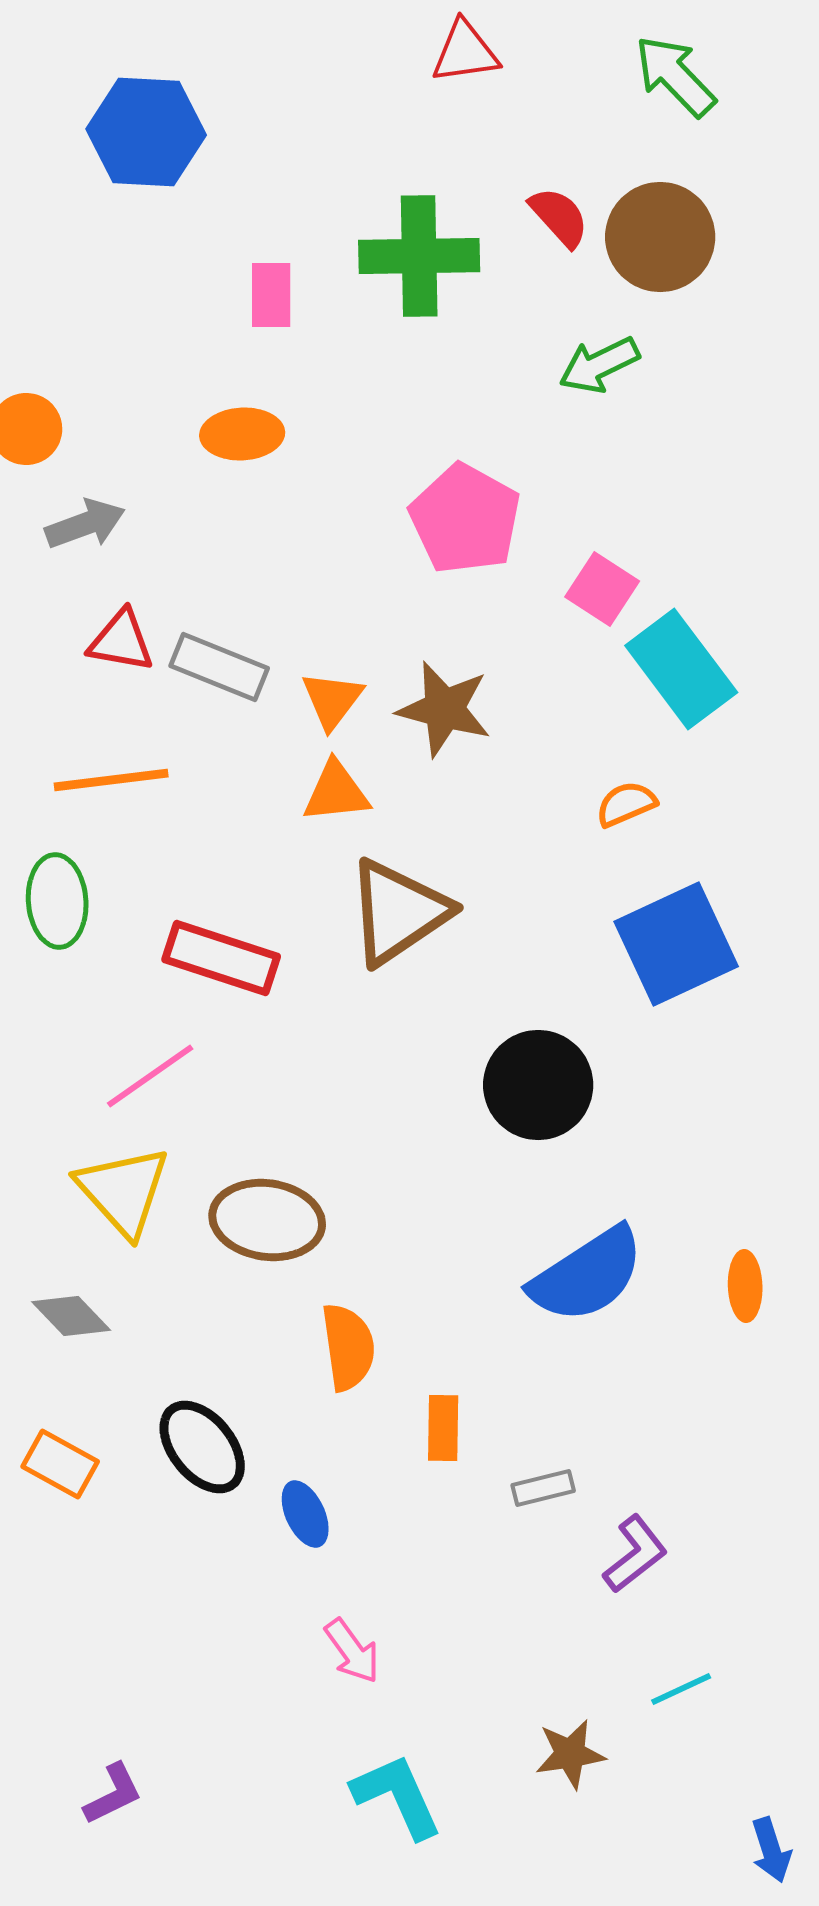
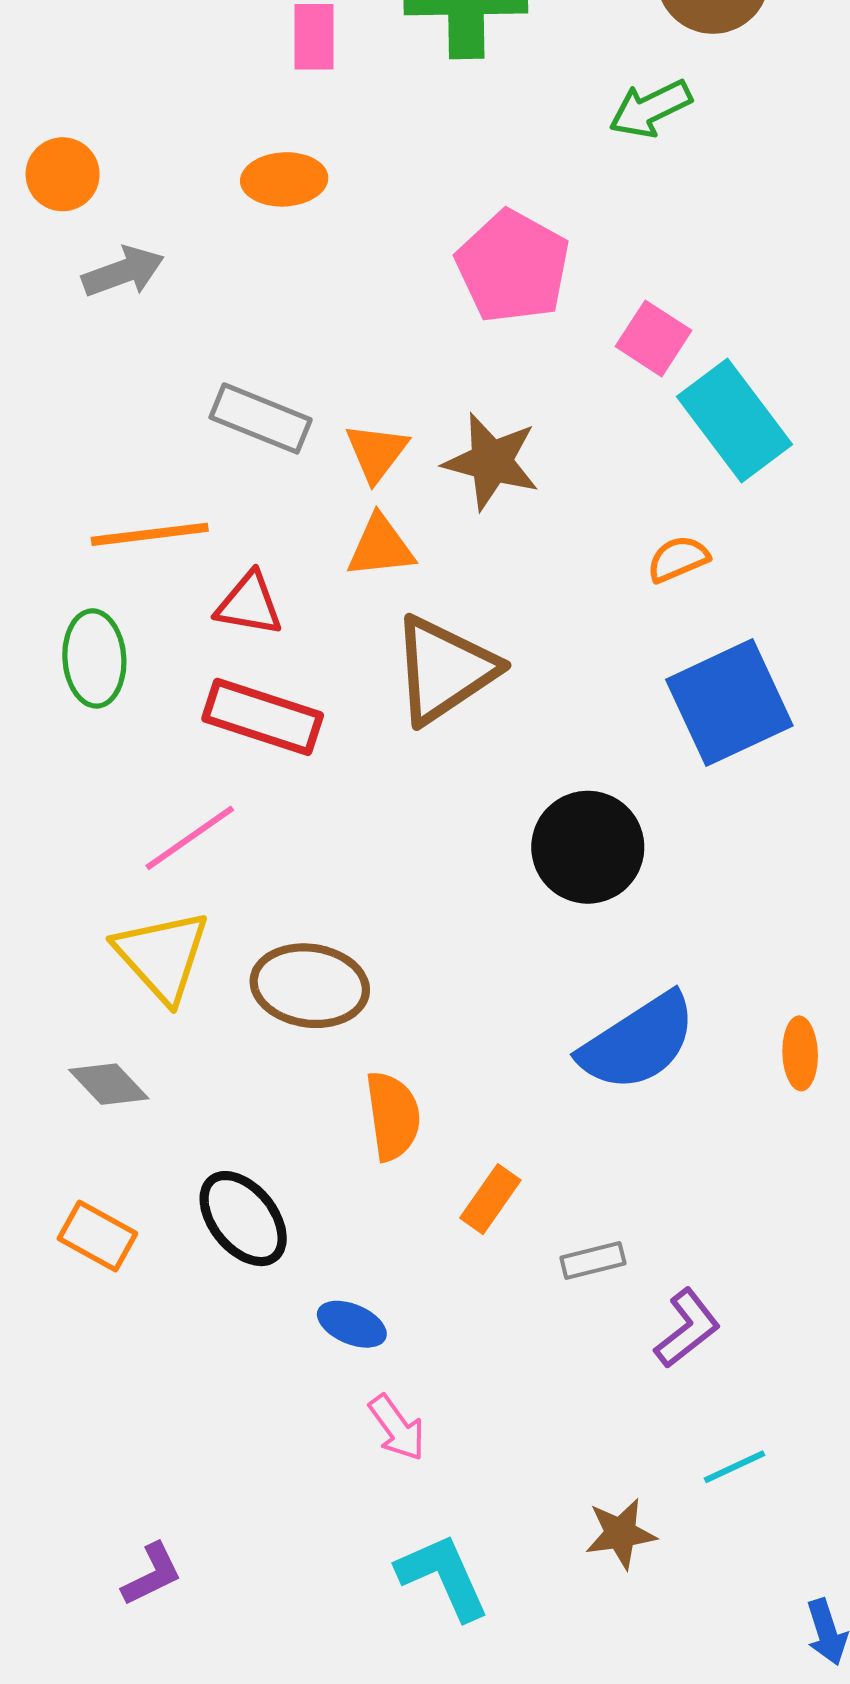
red triangle: (121, 641) -> (249, 604), moved
orange rectangle: (443, 1428) -> (490, 1199), turned 34
blue ellipse: (305, 1514) -> (352, 1324), moved, turned -42

